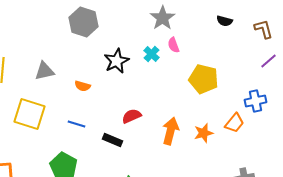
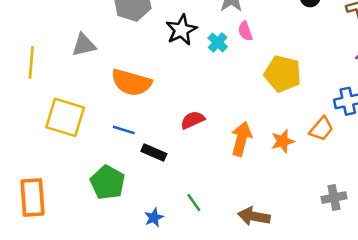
black star: (117, 61) -> (181, 30), moved
gray triangle: (45, 71) -> (84, 45), moved
orange semicircle: (83, 86) -> (131, 82), size x2.0
black rectangle: (113, 140) -> (154, 152), moved

